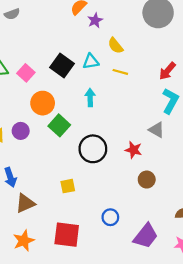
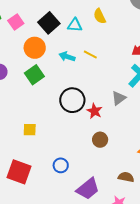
yellow line: (120, 72) -> (90, 55), moved
cyan arrow: (90, 98) -> (67, 57), turned -84
orange circle: (43, 103) -> (35, 48), moved
gray triangle: (157, 130) -> (119, 98), turned 42
black circle: (93, 149) -> (72, 100), moved

